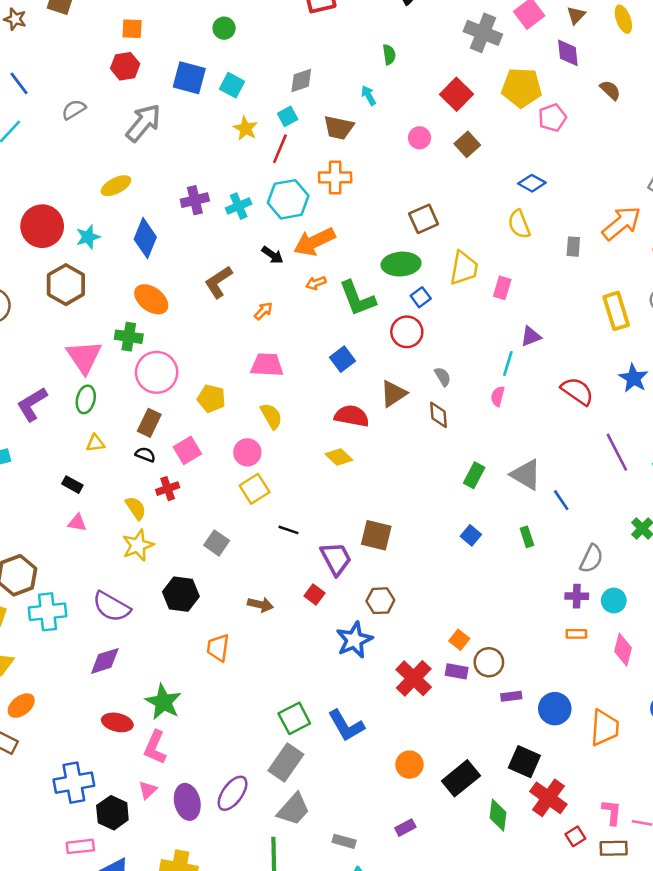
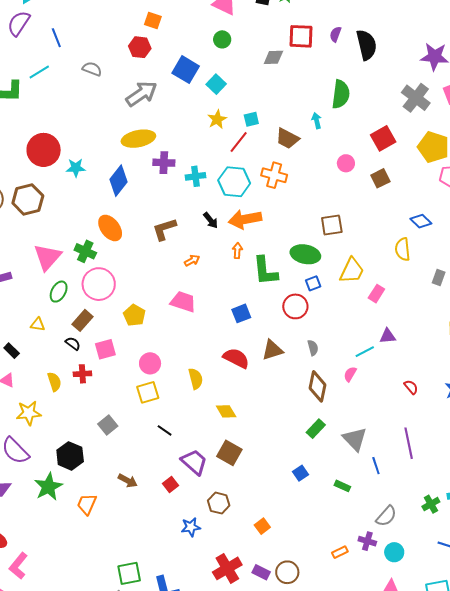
green semicircle: (389, 55) -> (341, 94), size x1.8
gray diamond: (301, 80) -> (273, 57), moved
gray semicircle: (74, 110) -> (92, 69), turned 36
yellow ellipse: (116, 186) -> (138, 139), moved, size x1.4
orange arrow: (316, 283) -> (237, 251), turned 98
brown hexagon: (66, 285) -> (28, 199), moved
cyan line: (508, 363) -> (365, 352), turned 30
red semicircle: (577, 391) -> (411, 387), size x0.6
green ellipse: (86, 399) -> (59, 292), moved
brown diamond: (438, 415) -> (317, 386), moved, size x1.4
yellow semicircle: (271, 416) -> (196, 379), moved
purple line: (617, 452) -> (409, 443), moved
yellow diamond: (339, 457) -> (226, 411), moved
green rectangle: (527, 537) -> (342, 486), turned -63
yellow star: (138, 545) -> (29, 413), moved
purple trapezoid: (336, 559) -> (194, 462), turned -36
orange rectangle: (576, 634) -> (340, 552), moved, turned -42
blue star: (354, 640) -> (191, 527), size x0.7
orange square: (459, 640) -> (262, 526), moved
green star: (163, 702) -> (48, 487), moved

